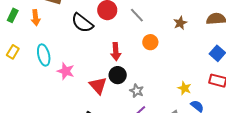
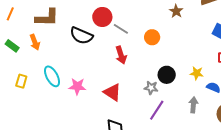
green rectangle: (13, 15) -> (12, 46), turned -64
gray line: (137, 15) -> (121, 29), moved
black circle: (118, 75) -> (167, 75), moved

